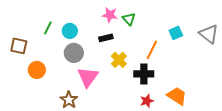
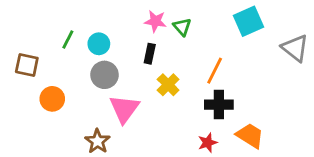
cyan square: (176, 33) -> (249, 21), moved, size x1.5
black rectangle: (106, 38) -> (150, 54), turned -64
black cross: (144, 74) -> (219, 105), moved

